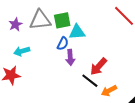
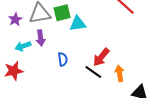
blue semicircle: (63, 44) -> (63, 59), moved, turned -32
purple arrow: (70, 57) -> (41, 38), moved
orange arrow: (109, 91) -> (119, 73), moved, turned 112

